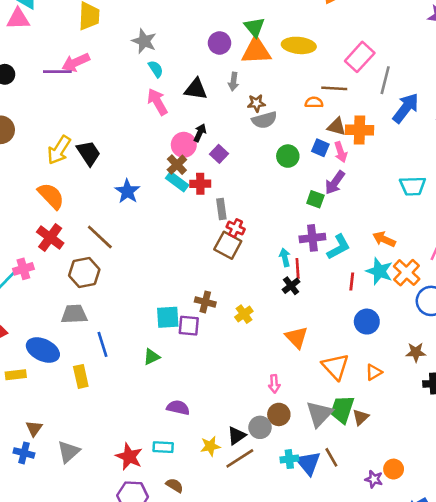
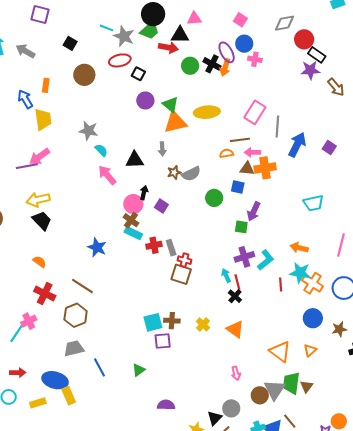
purple circle: (220, 43) -> (145, 100), moved
brown star: (256, 103) -> (174, 172), moved
yellow arrow: (59, 150) -> (38, 200), moved, turned 55
pink arrow: (341, 152) -> (252, 152), moved, turned 119
black trapezoid: (89, 153) -> (42, 221), moved
red cross: (200, 184) -> (154, 245), moved
orange semicircle: (51, 196) -> (39, 262), size x0.6
orange cross: (407, 273) -> (312, 283), moved
cyan square: (168, 317) -> (153, 322), moved
blue circle: (367, 322) -> (313, 318), moved
orange triangle: (297, 337) -> (235, 329), moved
yellow rectangle: (81, 376) -> (69, 396), moved
brown circle: (279, 414) -> (260, 395), moved

